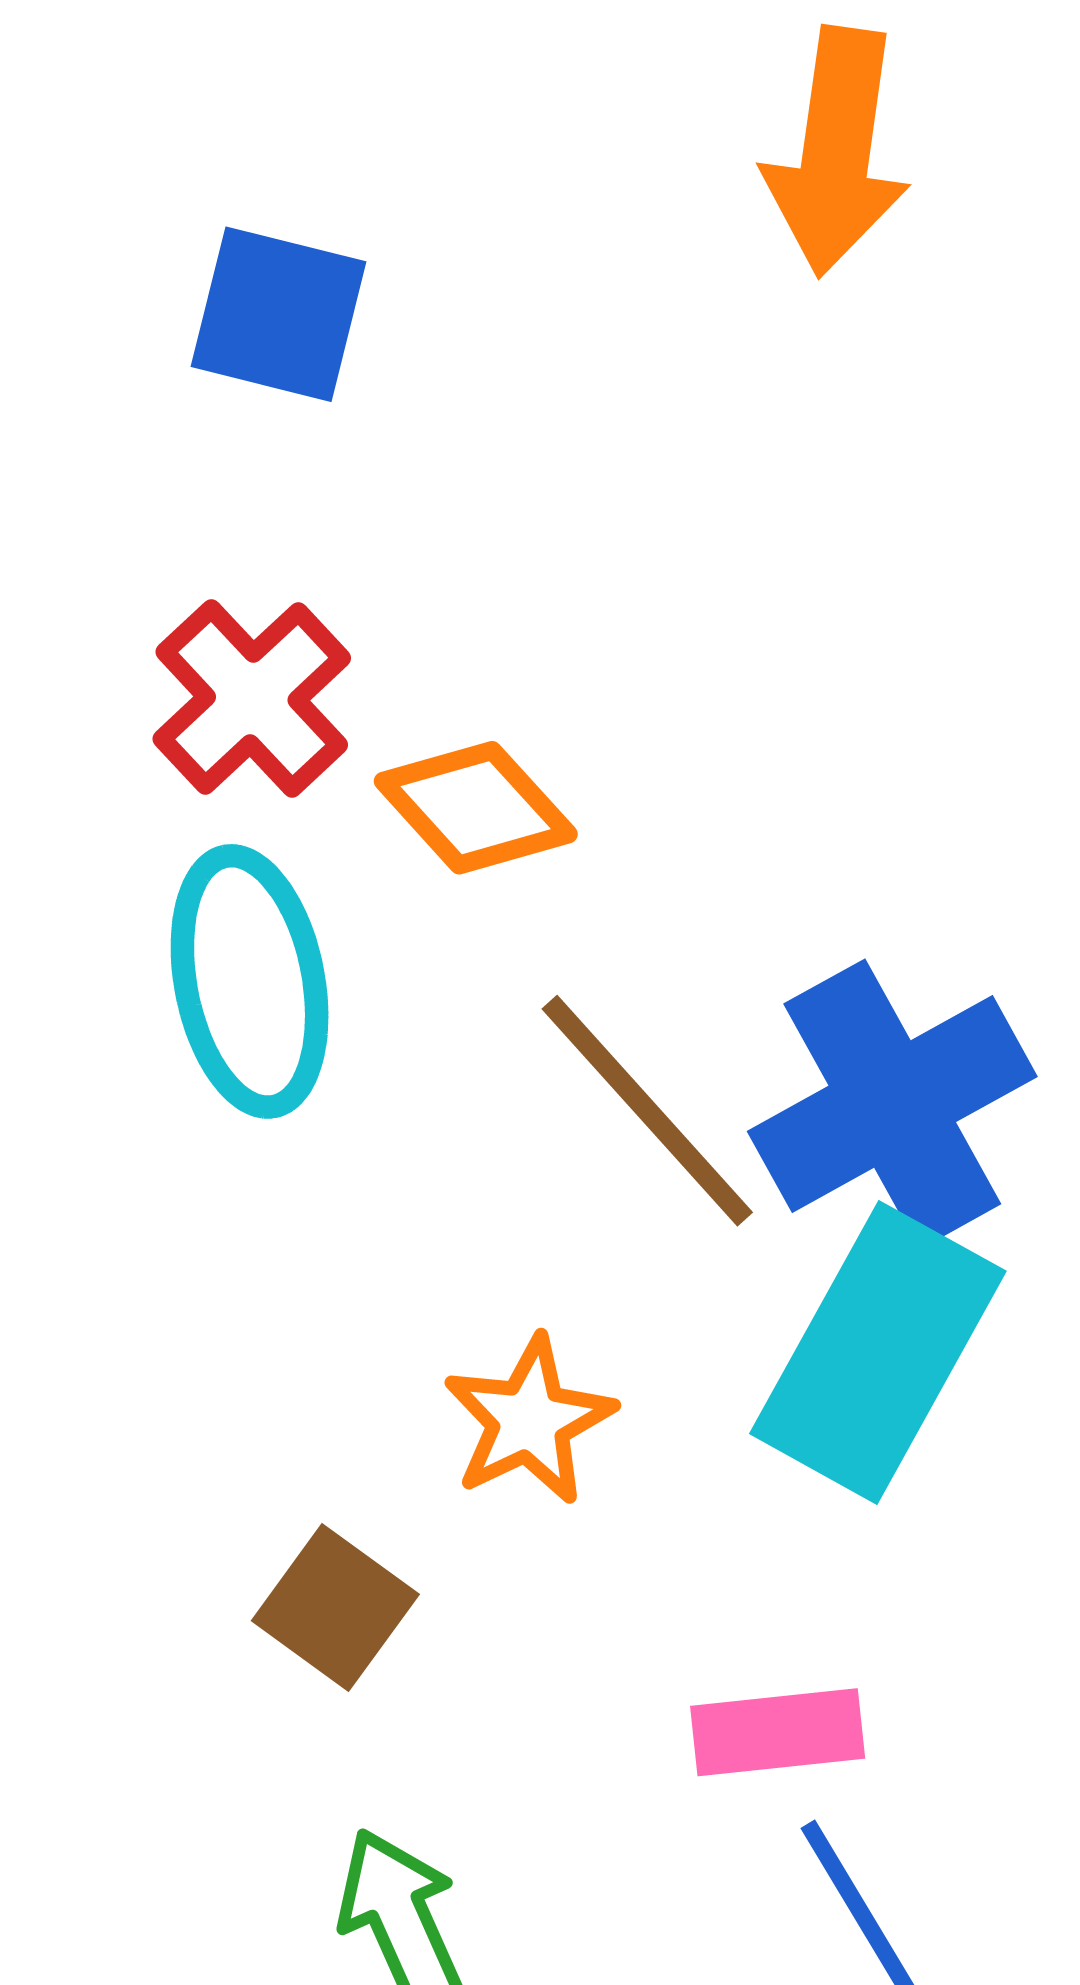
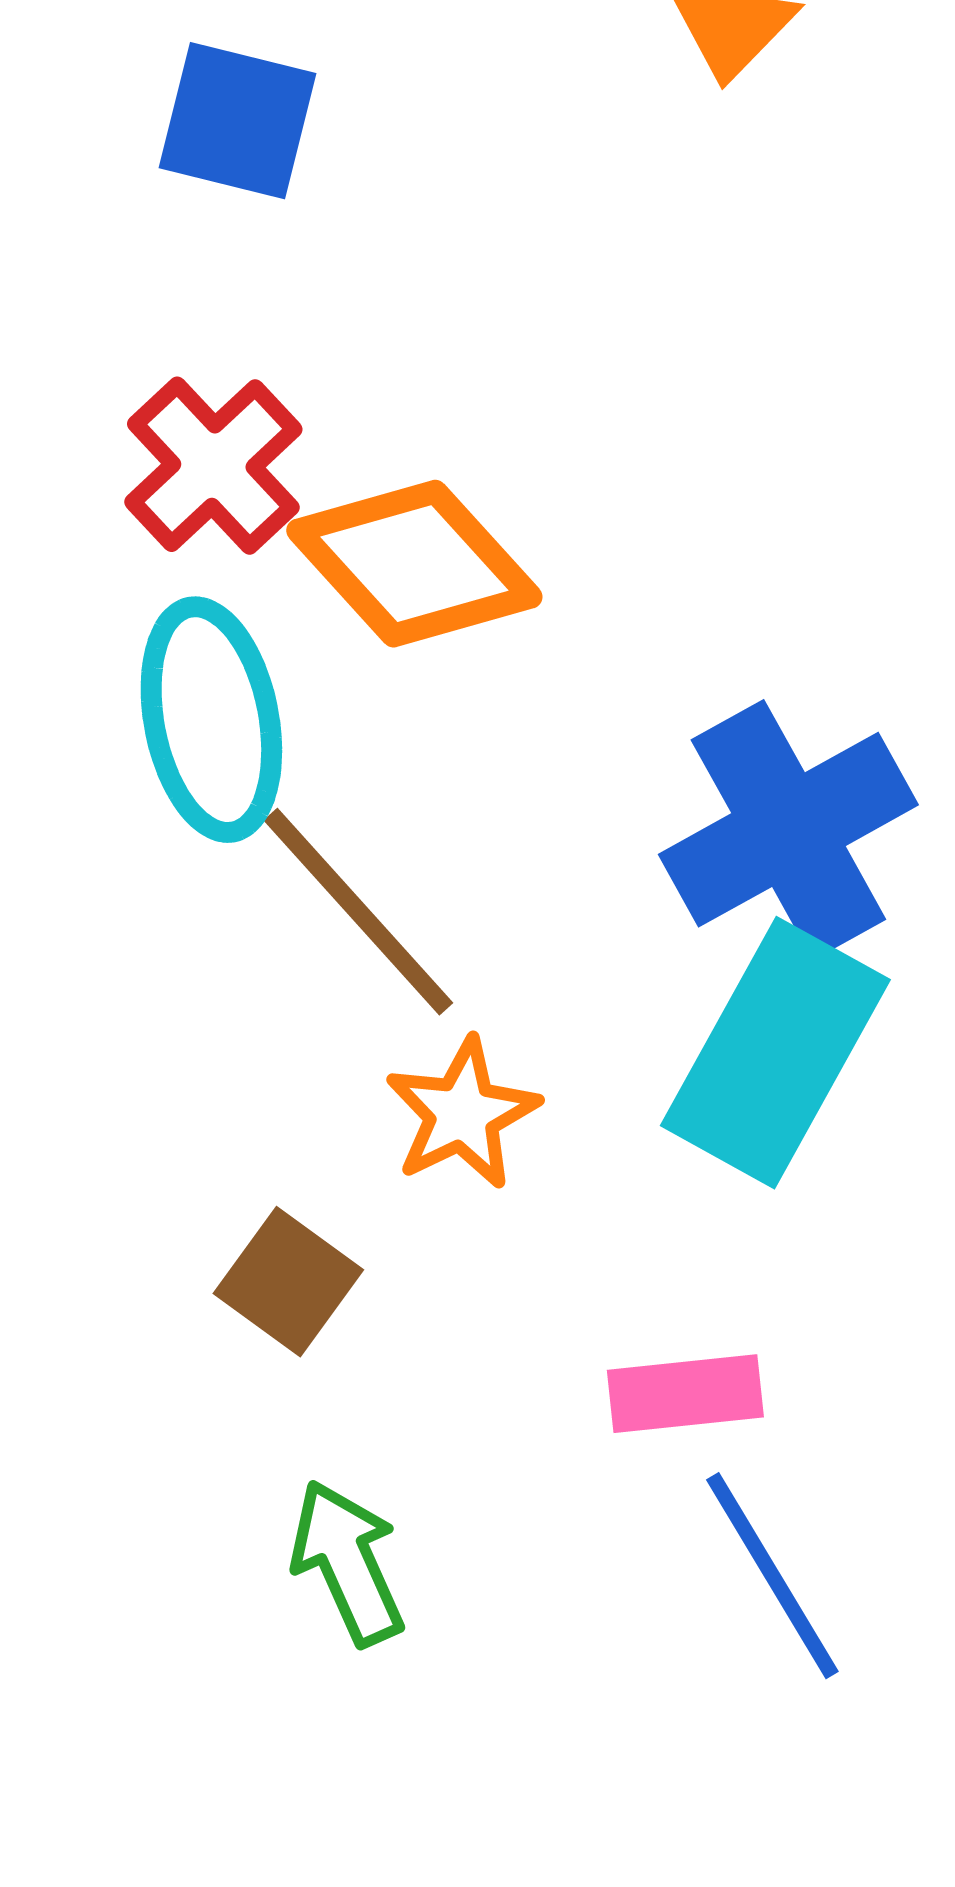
orange diamond: (476, 808) -> (414, 564), size x1.4
brown line: (647, 1111) -> (358, 912), moved

